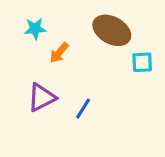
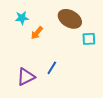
purple triangle: (42, 97) -> (26, 77), moved

